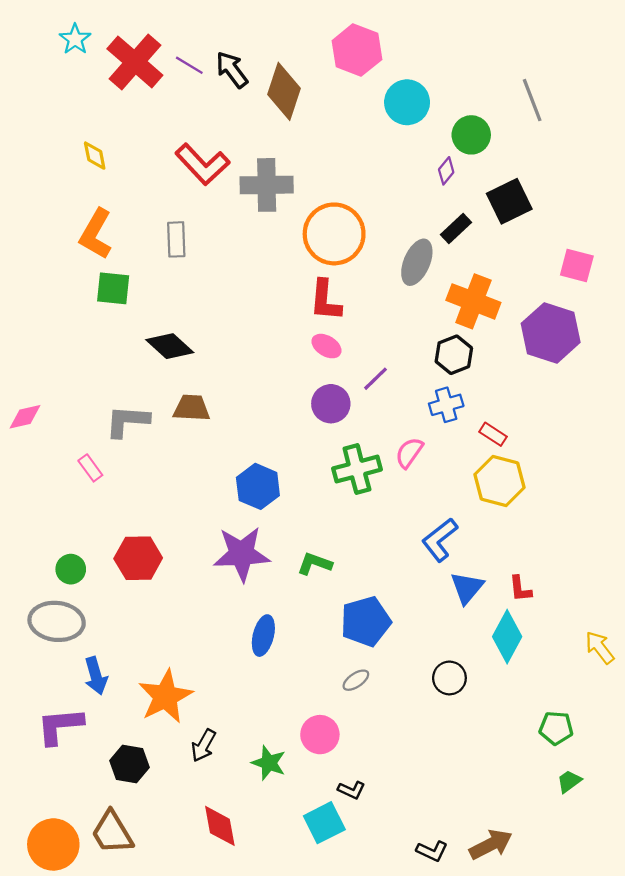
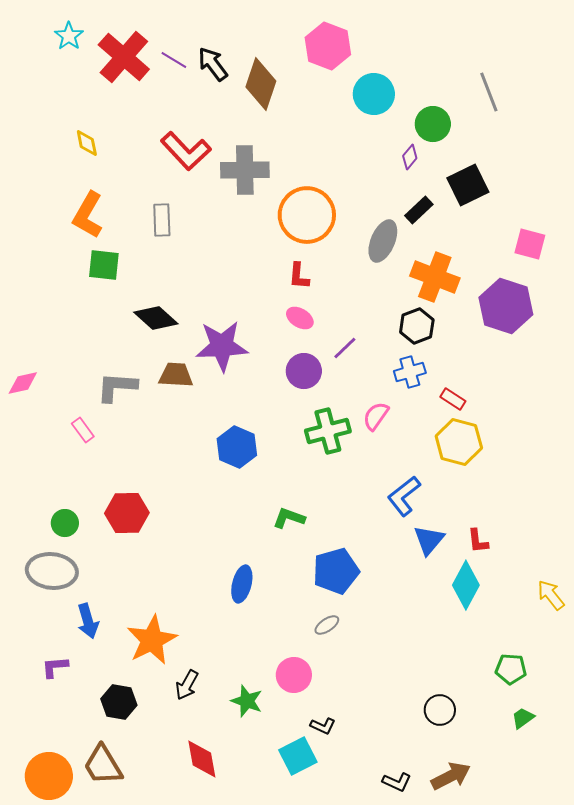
red L-shape: (325, 300) -> (299, 276), size x0.7
purple star: (242, 554) -> (222, 346), moved
black circle: (449, 678) -> (440, 710), moved
purple L-shape: (60, 726) -> (55, 667), size x0.6

